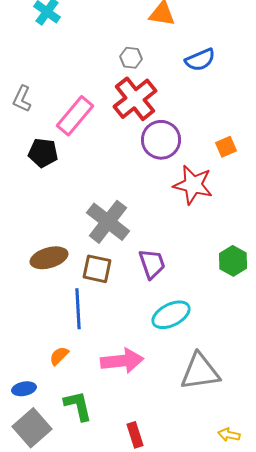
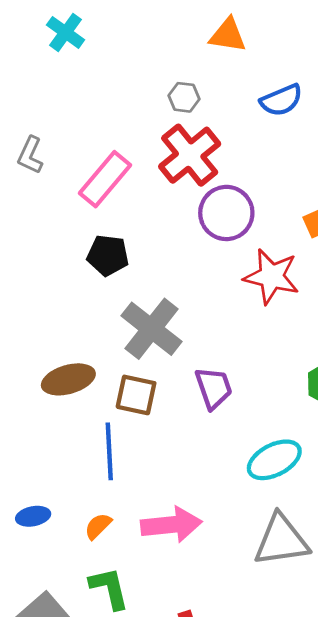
black pentagon: (43, 153) -> (108, 255), moved
cyan ellipse: (171, 315) -> (274, 460), moved
orange semicircle: (59, 356) -> (98, 526), moved
blue ellipse: (24, 389) -> (33, 516), moved

